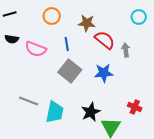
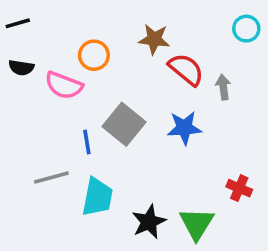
orange circle: (52, 16) -> (94, 55), moved
blue line: (67, 44) -> (87, 142), moved
gray line: (29, 101) -> (51, 177), turned -36
black star: (91, 112) -> (149, 222), moved

